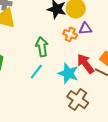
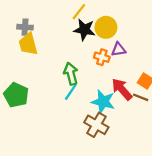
cyan line: (36, 72) -> (71, 92), moved
brown cross: (78, 100) -> (96, 125), moved

